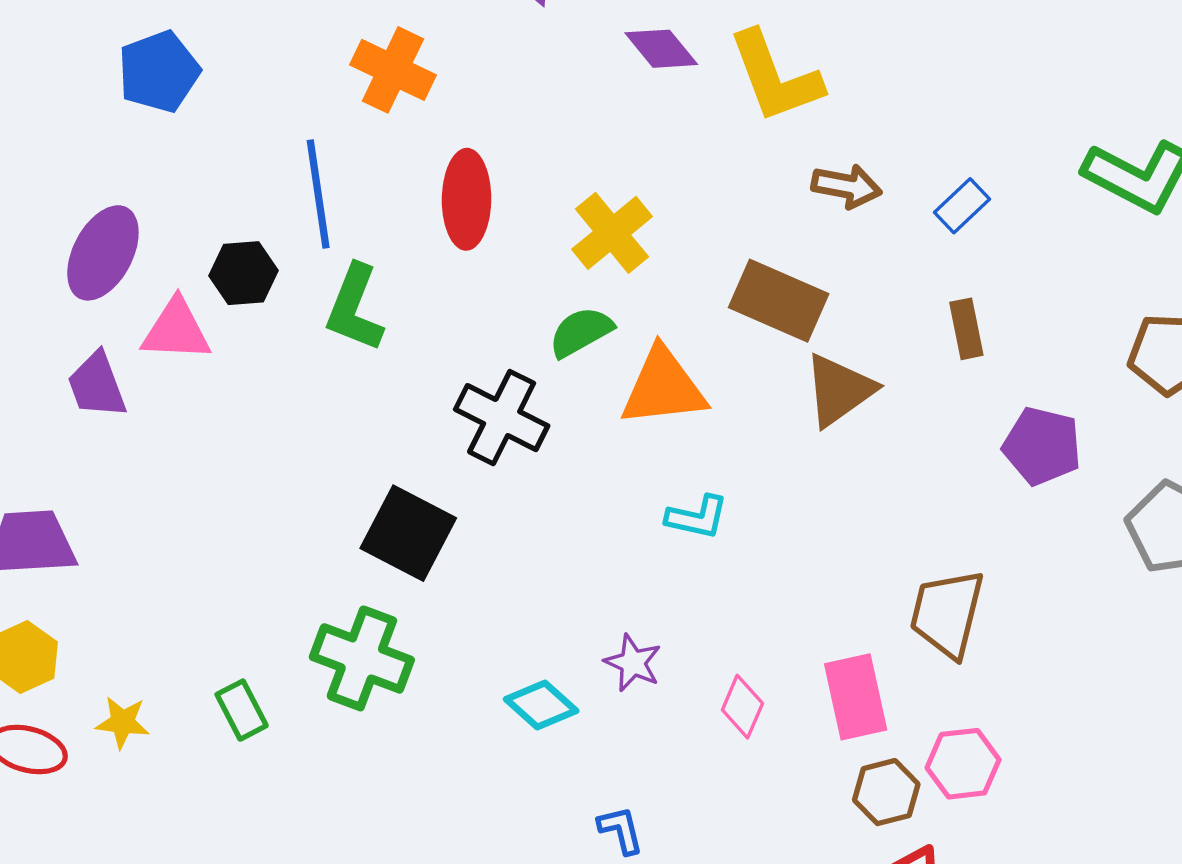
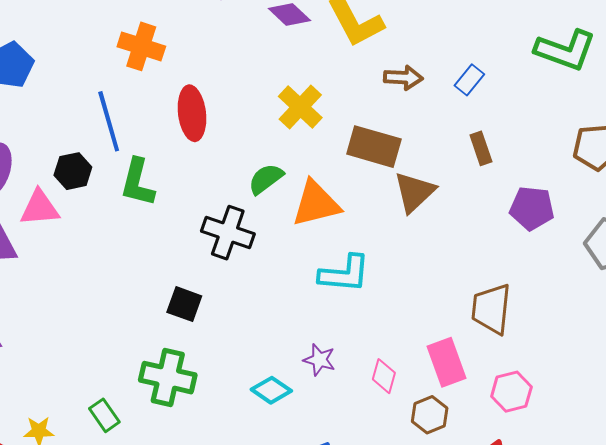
yellow cross: (612, 233) -> (300, 107), moved
cyan L-shape: (697, 517) -> (344, 274), size x1.5
black square: (408, 533) -> (184, 304), size x0.7
brown hexagon: (886, 792) -> (430, 415), moved

